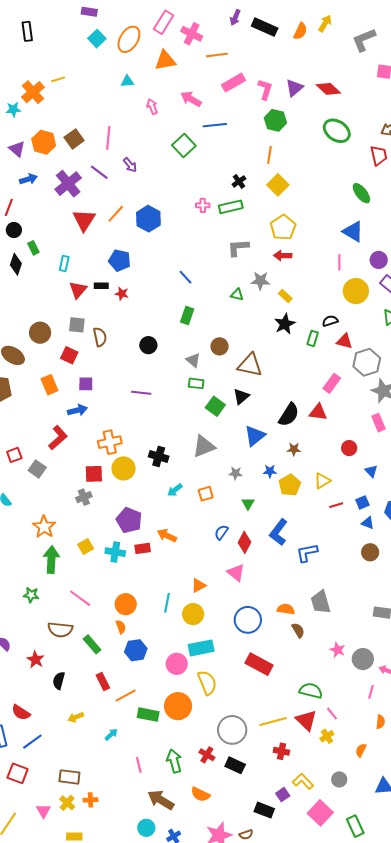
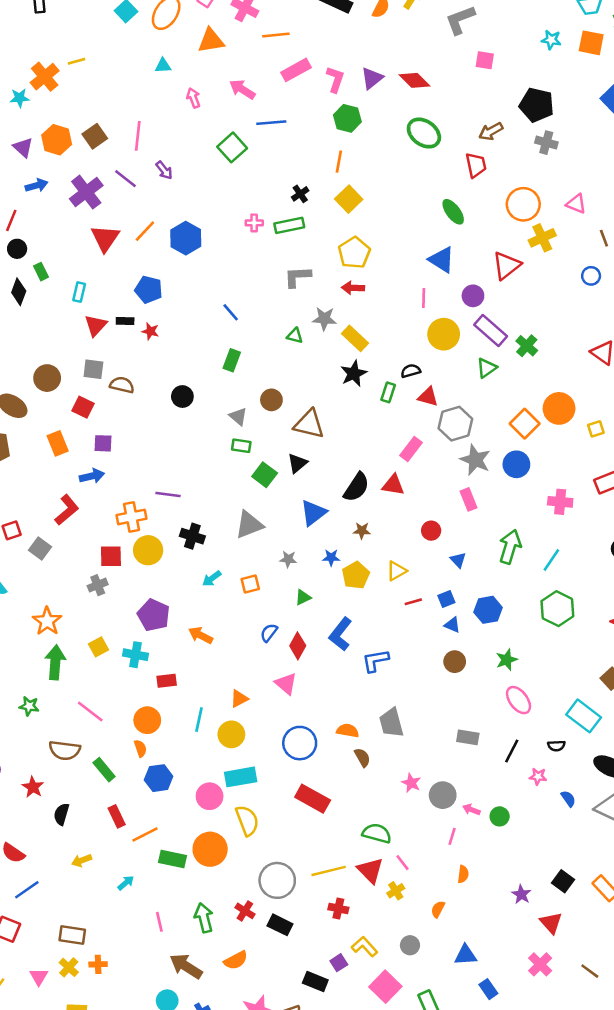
yellow rectangle: (285, 296) -> (355, 338), size x1.5
brown semicircle: (100, 337) -> (122, 385), turned -66
purple line: (141, 393) -> (168, 494), moved
green triangle: (248, 503) -> (303, 597), turned 32
red rectangle: (143, 548) -> (167, 681), moved
orange semicircle: (200, 794) -> (236, 960), turned -54

